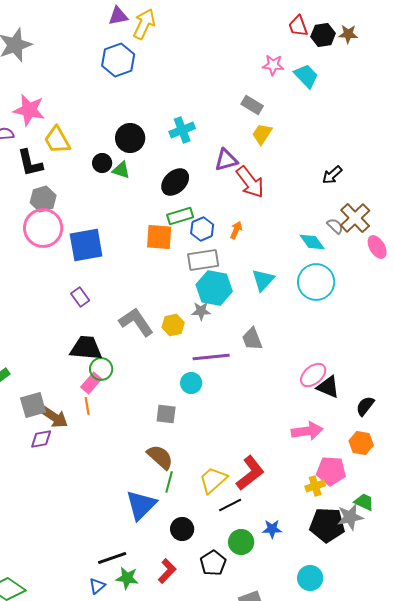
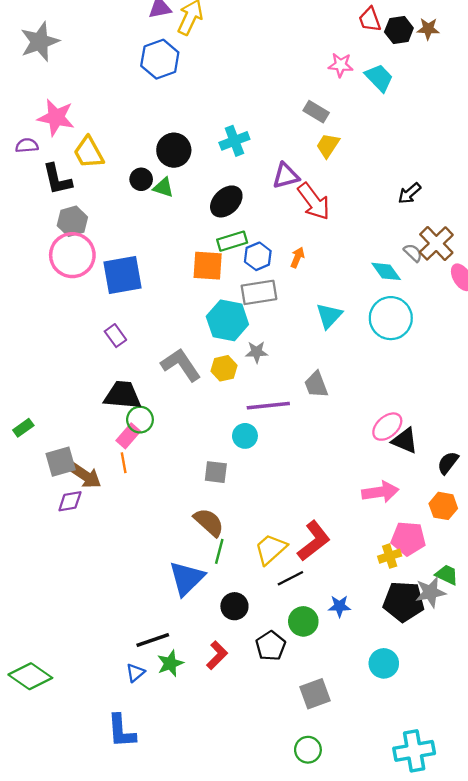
cyan hexagon: (214, 288) -> (227, 320), moved
green star: (127, 578) -> (170, 663), turned -30

